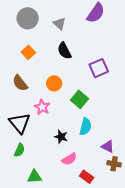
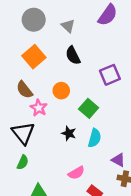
orange square: (28, 52) -> (34, 57), size x1.5
pink star: (42, 107) -> (39, 108), moved
black star: (61, 137) -> (69, 133), moved

